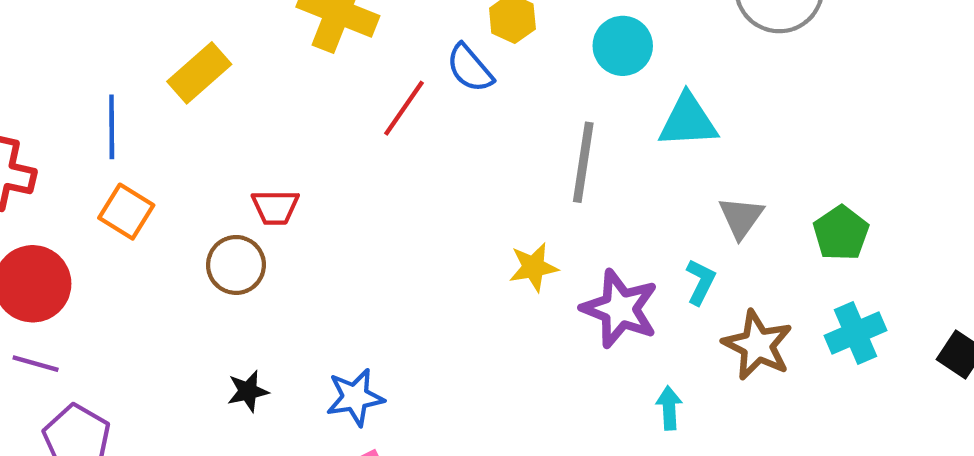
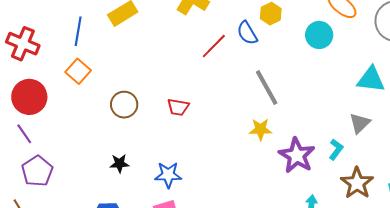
cyan triangle: (688, 121) -> (371, 79), moved
gray line: (583, 162) -> (267, 88), moved, turned -48
red trapezoid: (275, 207) -> (178, 107), moved
purple line: (36, 364) -> (24, 134), turned 30

